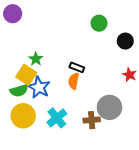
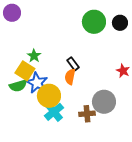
green circle: (99, 23) -> (94, 22), size x1.5
black circle: (125, 41) -> (120, 23), moved
black rectangle: (77, 67) -> (73, 64), turned 32
yellow circle: (23, 116) -> (49, 96), moved

